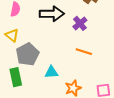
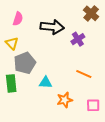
orange line: (84, 52) -> (84, 74), moved

